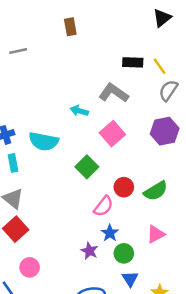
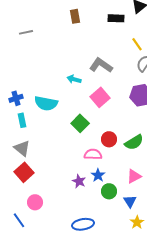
brown rectangle: (70, 27) -> (75, 16), moved
black rectangle: (133, 62) -> (116, 18), moved
pink semicircle: (103, 206) -> (93, 154), turned -126
purple star: (89, 251) -> (79, 181), moved
blue triangle: (130, 279) -> (130, 201), moved

